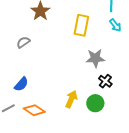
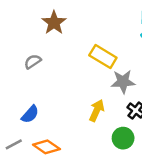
yellow rectangle: (81, 25) -> (103, 57), moved, turned -70
yellow arrow: (71, 99) -> (97, 110), moved

